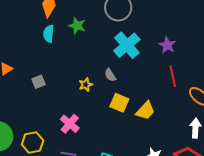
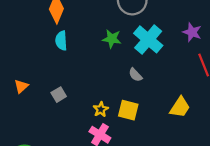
green star: (77, 26) -> (112, 39), moved
yellow star: (86, 85) -> (101, 109), moved
yellow square: (119, 103) -> (128, 110), moved

